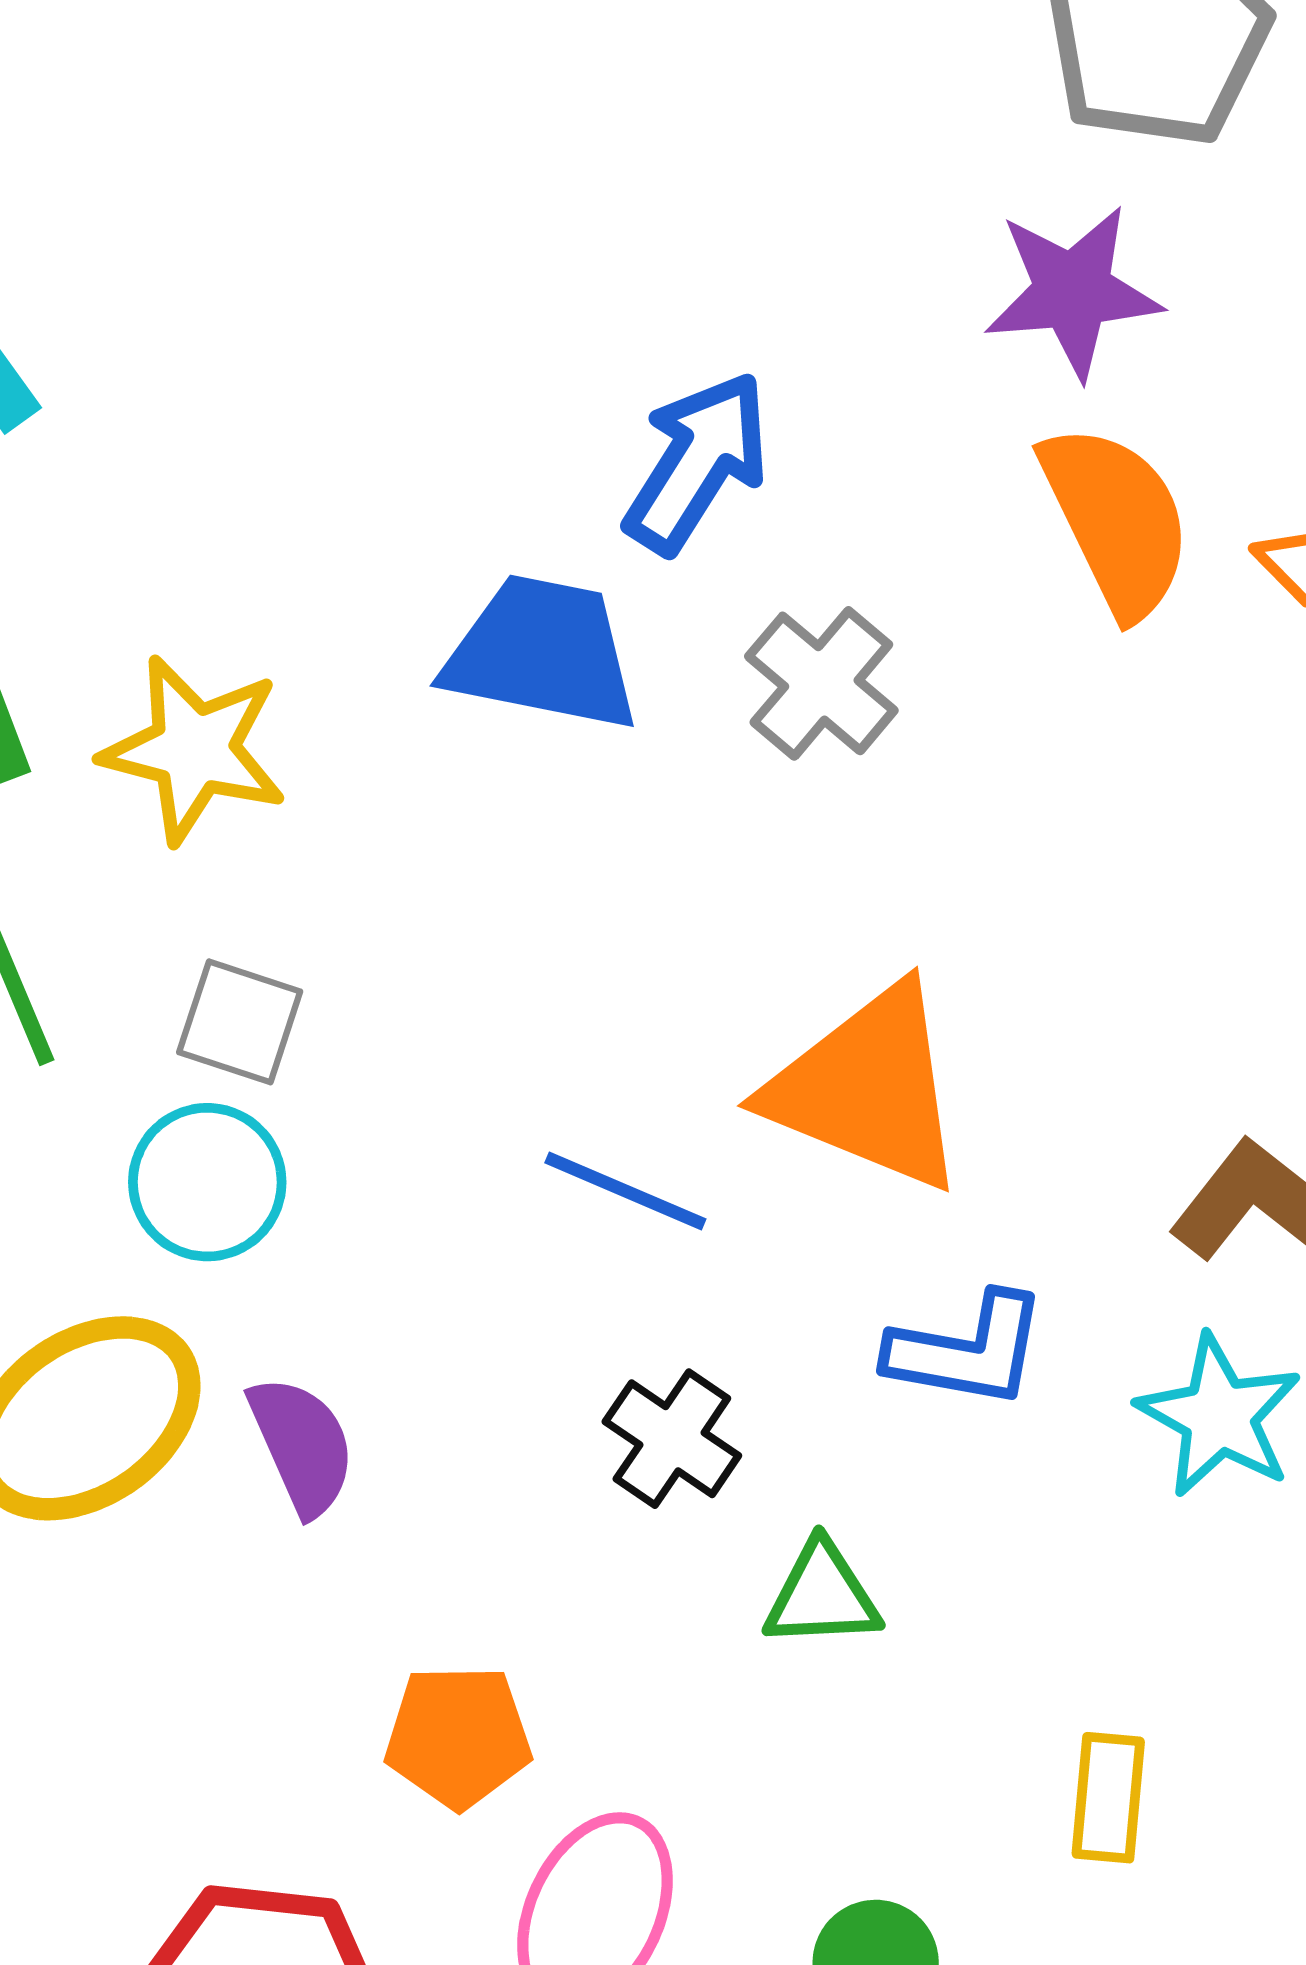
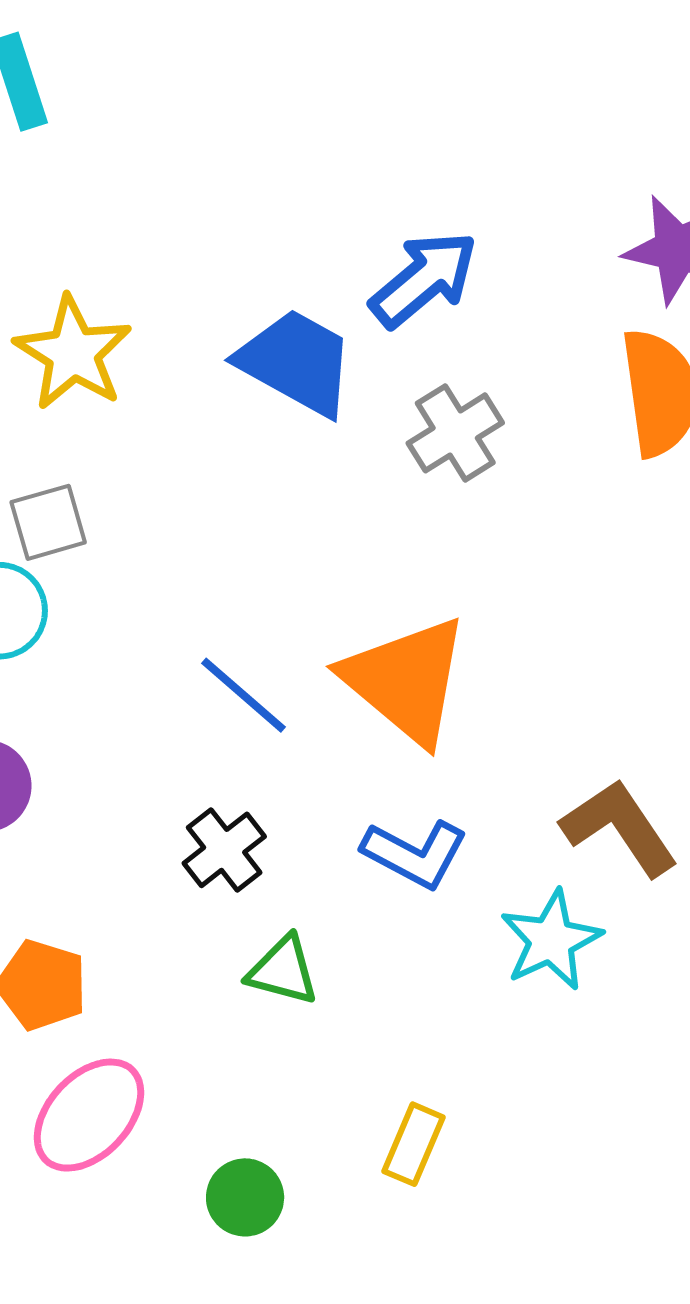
gray square: (240, 1022) -> (48, 522), turned 38

